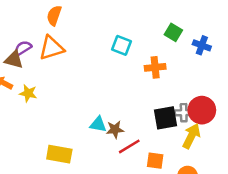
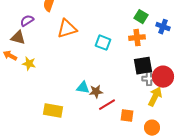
cyan square: (121, 45) -> (103, 43), moved
purple semicircle: (23, 48) -> (27, 21), moved
orange triangle: (52, 48) -> (67, 29), moved
orange cross: (155, 67) -> (137, 38), moved
black square: (166, 118) -> (143, 66), moved

